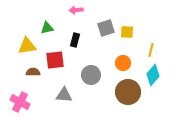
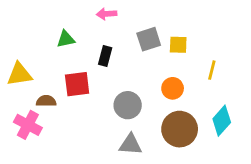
yellow triangle: (27, 46) -> (19, 74), moved
cyan diamond: (153, 75) -> (222, 121), moved
gray triangle: (64, 95) -> (130, 145), moved
pink cross: (20, 102) -> (28, 125), moved

